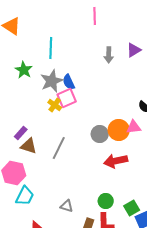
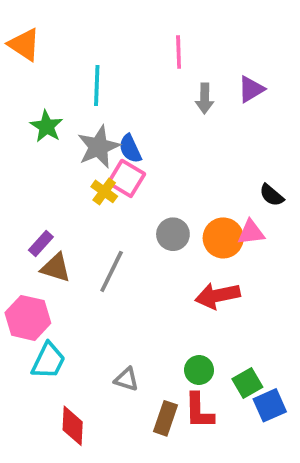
pink line: (95, 16) -> (179, 52), moved
pink square: (67, 98) -> (126, 178), turned -36
gray circle: (100, 134) -> (173, 234), moved

